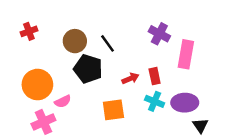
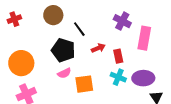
brown circle: (75, 41) -> (53, 15), moved
red arrow: (130, 78) -> (98, 48), moved
pink semicircle: (63, 101) -> (64, 73), moved

